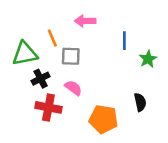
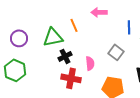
gray square: (71, 56) -> (116, 52), moved, turned 35
pink semicircle: (73, 88) -> (90, 63), turned 48

